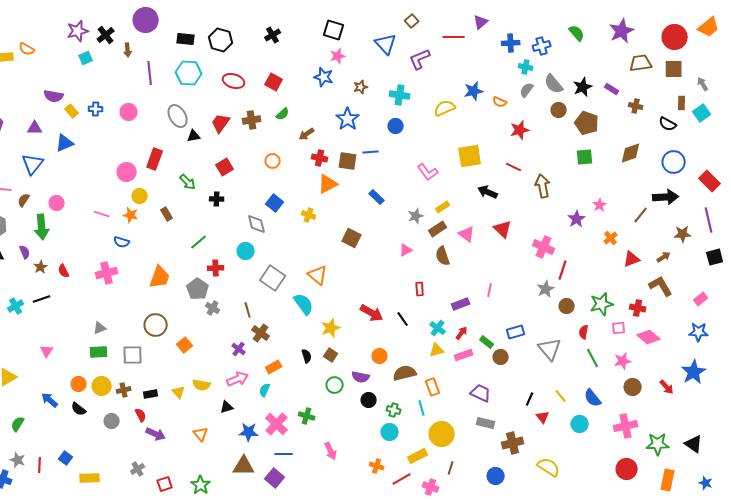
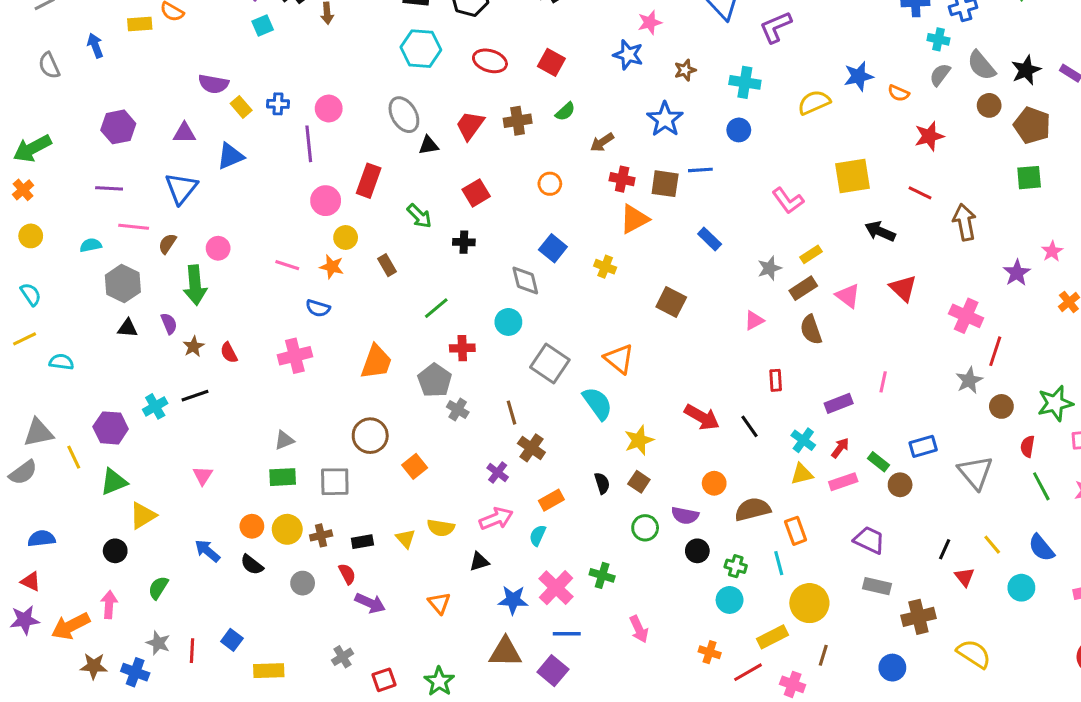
purple line: (150, 73) -> (309, 144), moved

